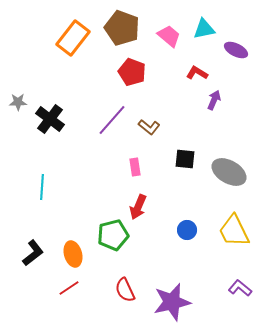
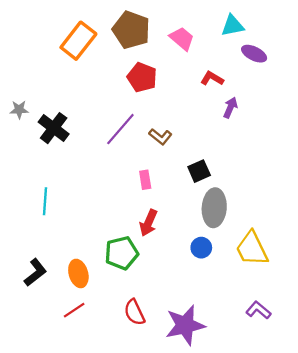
cyan triangle: (204, 29) -> (233, 26), moved
black square: (185, 159) -> (199, 171), turned -30
gray ellipse: (229, 172) -> (214, 208), moved, turned 64

